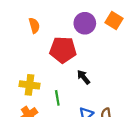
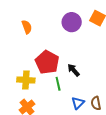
red pentagon: (63, 50) -> (47, 62), moved, turned 30
green line: (57, 98) -> (58, 84), moved

